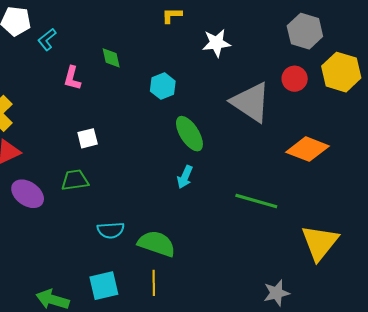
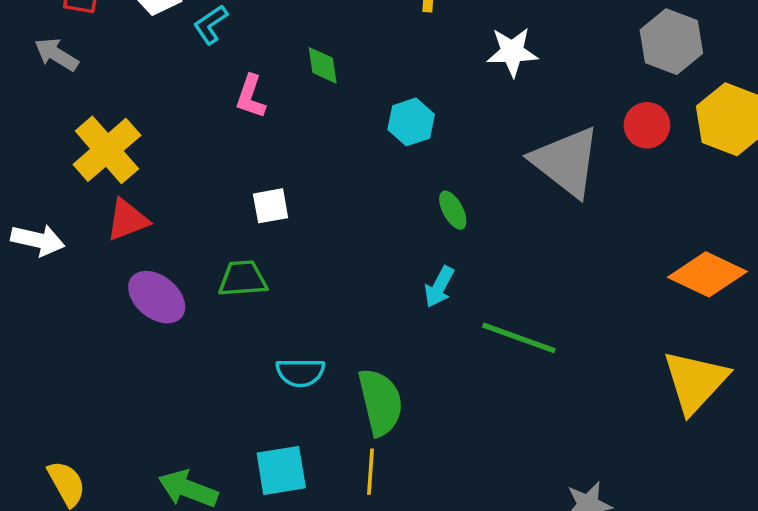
green ellipse: (189, 134) -> (453, 210), size x0.6
orange diamond: (308, 149) -> (707, 274), moved
green line: (256, 201) -> (519, 338), moved
yellow triangle: (320, 243) -> (695, 381), moved
green semicircle: (157, 244) -> (380, 402), turned 54

